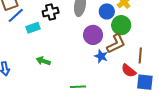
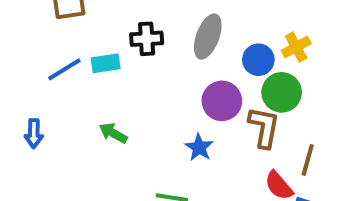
blue line: (16, 15) -> (64, 69), moved
brown L-shape: (116, 44) -> (264, 127), turned -65
blue star: (101, 56) -> (199, 147), moved

